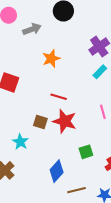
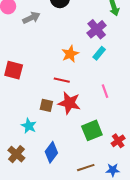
orange star: (51, 59) -> (70, 54), moved
green square: (86, 152) -> (92, 130), size x1.5
blue diamond: (57, 171) -> (51, 152), moved

